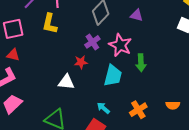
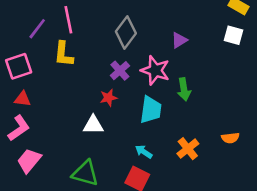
purple triangle: (137, 15) -> (179, 40), moved, turned -40

